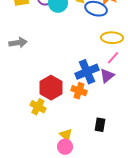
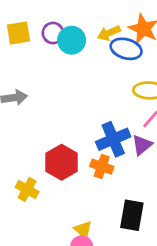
yellow cross: (38, 107) -> (27, 189), moved
black rectangle: (100, 125) -> (132, 215), size x1.5

